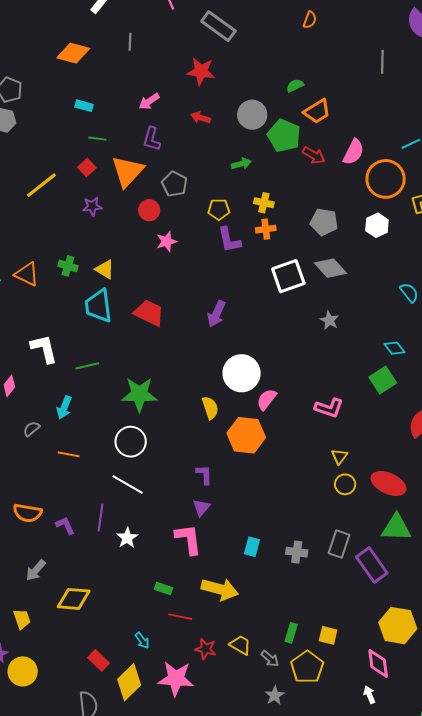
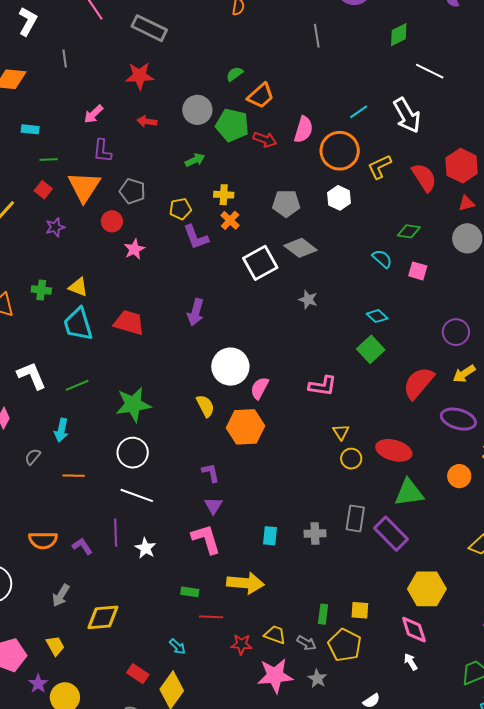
orange cross: (266, 229) -> (230, 220), turned -30
pink star: (176, 679) -> (275, 676), moved

